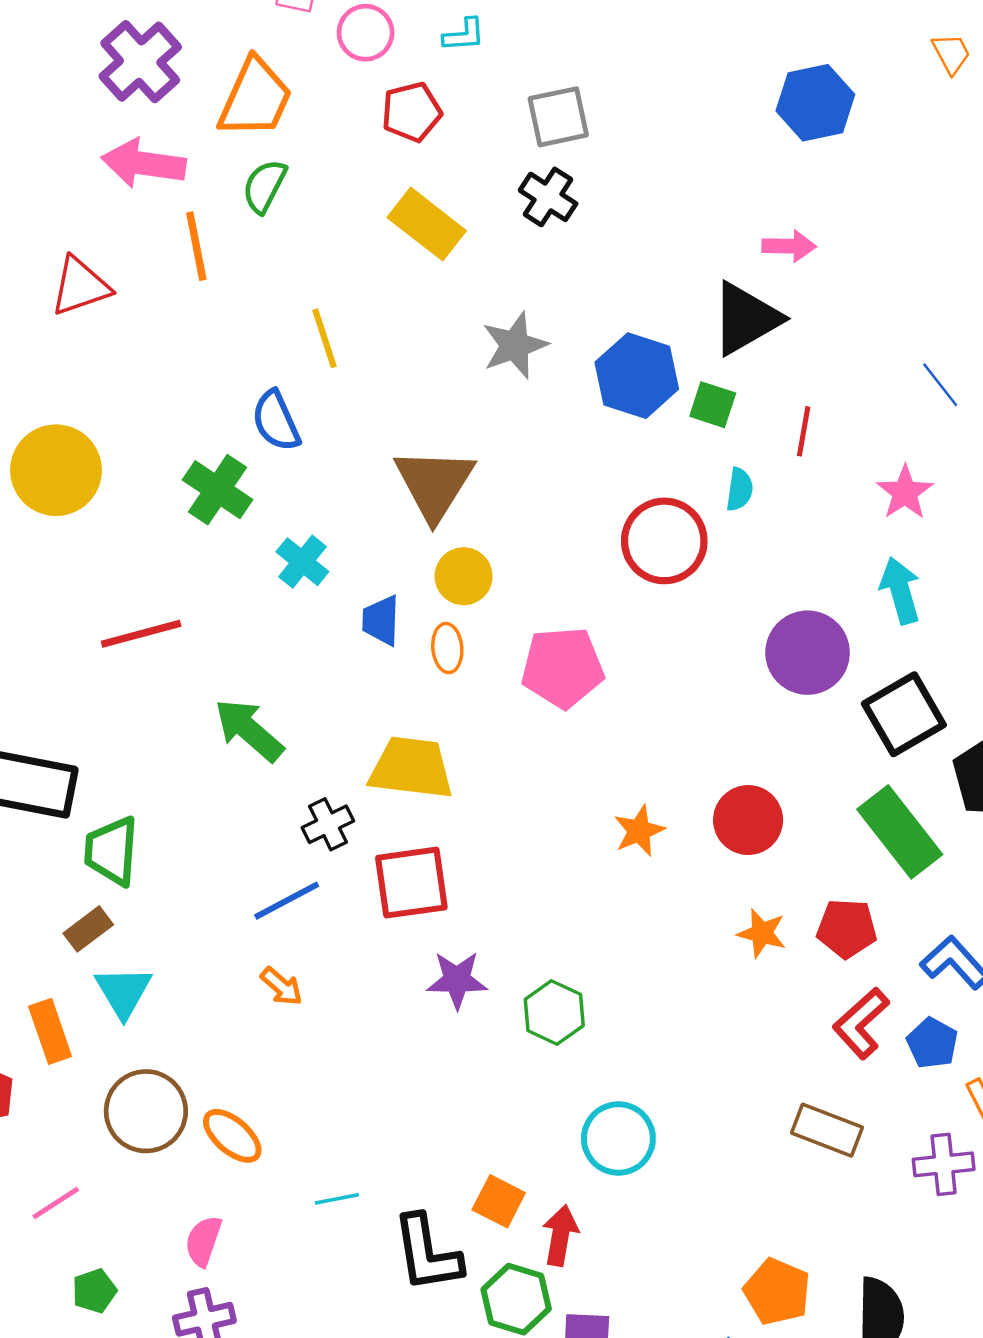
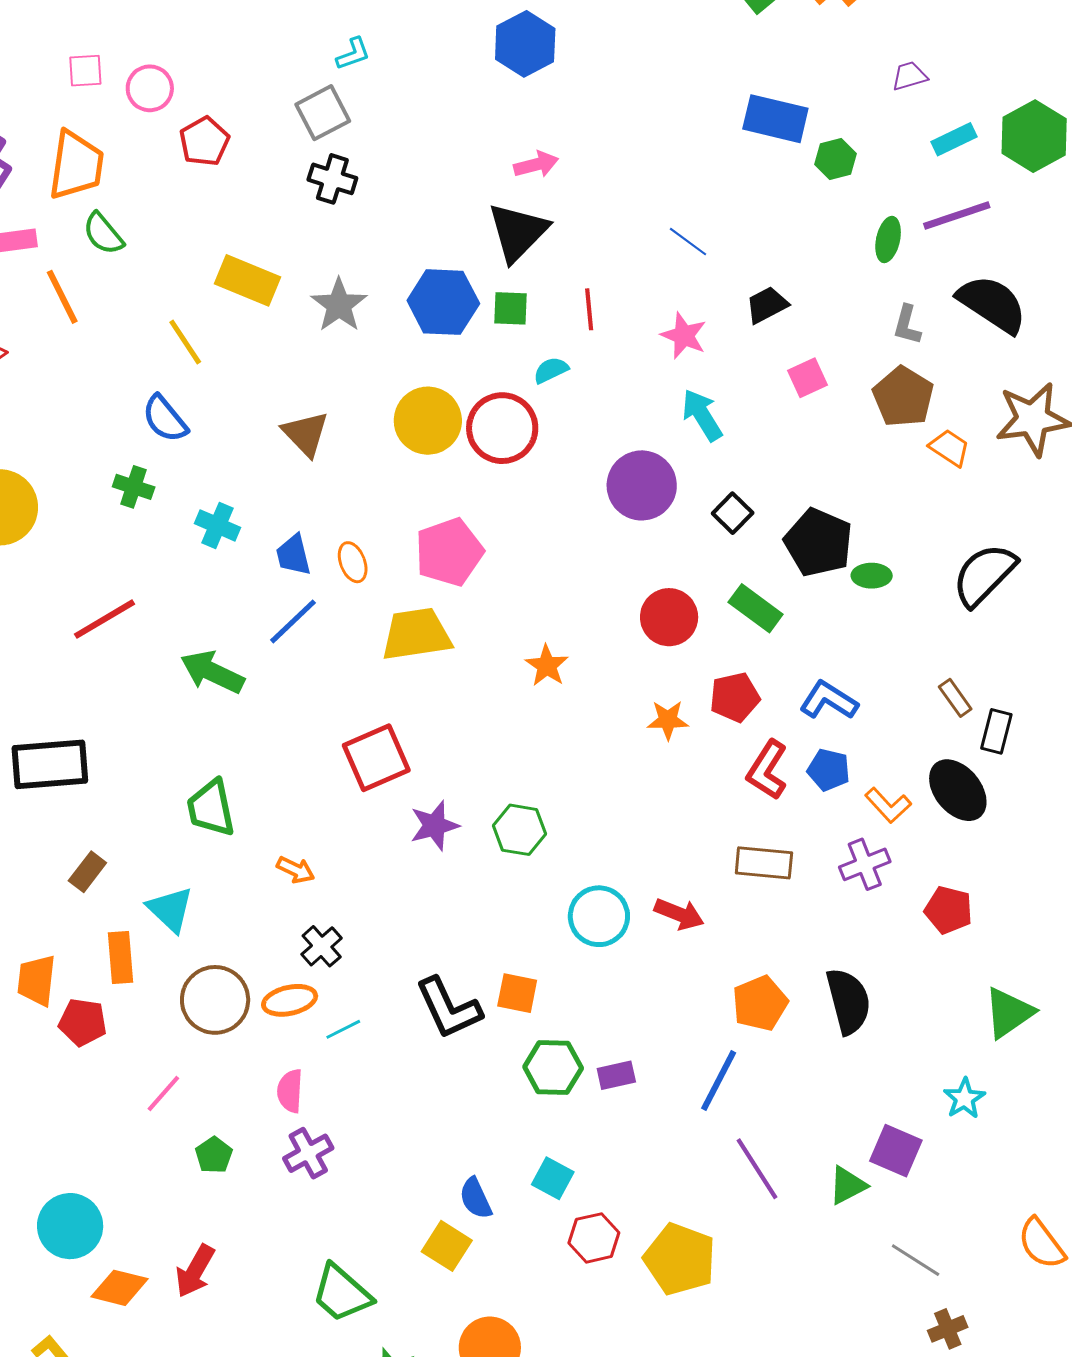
cyan L-shape: (464, 35) -> (353, 54), moved
green semicircle: (264, 186) -> (103, 234), turned -51
yellow rectangle: (427, 224) -> (248, 280), moved
brown triangle: (434, 484) -> (306, 434), size x0.7
cyan semicircle: (739, 489) -> (551, 370), turned -108
green cross: (218, 490) -> (134, 487), size x0.7
yellow circle: (464, 576) -> (428, 421), moved, size x1.4
black square: (904, 714) -> (733, 513), size x0.6
yellow trapezoid: (411, 768) -> (416, 634), moved
red circle: (748, 820) -> (669, 617), moved
black cross: (328, 824) -> (322, 946), moved
green rectangle: (900, 832) -> (756, 608), size x0.7
green trapezoid: (112, 851) -> (211, 808), moved
blue line: (287, 901) -> (293, 621), moved
brown rectangle: (88, 929) -> (87, 872), moved
orange rectangle: (50, 1031) -> (121, 957), turned 30
orange ellipse: (232, 1136) -> (290, 1000), turned -38
cyan line: (337, 1199) -> (343, 1029), moved
red arrow: (560, 1235) -> (679, 914), moved, turned 117
black L-shape: (427, 1253) -> (449, 1008), moved
orange pentagon: (777, 1292) -> (760, 1003), turned -30

